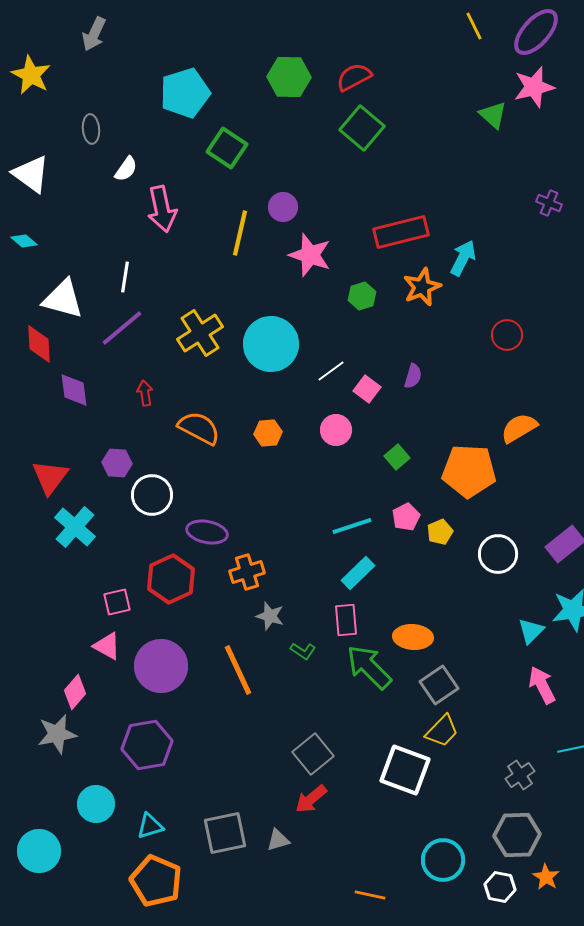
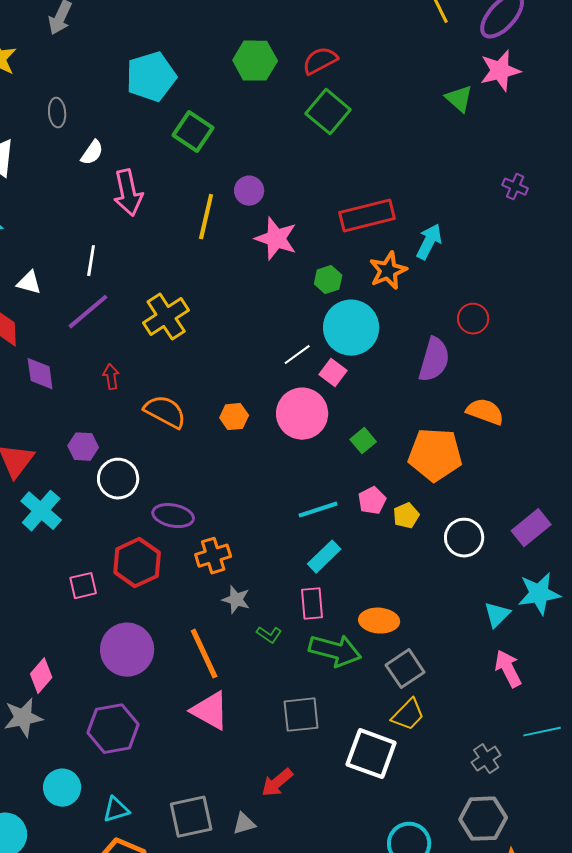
white triangle: (63, 299) -> (29, 283), size x0.6
cyan circle: (271, 344) -> (351, 328), moved
purple semicircle: (413, 376) -> (434, 360), moved, size x1.8
orange semicircle: (519, 428) -> (485, 412), turned 51
pink circle: (336, 430) -> (302, 414), size x1.6
pink triangle: (107, 646) -> (210, 711), moved, size x1.4
green arrow: (369, 667) -> (335, 651), turned 150
gray square: (313, 754) -> (301, 715), moved, turned 33

